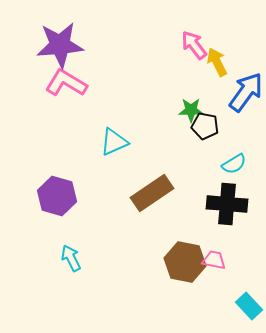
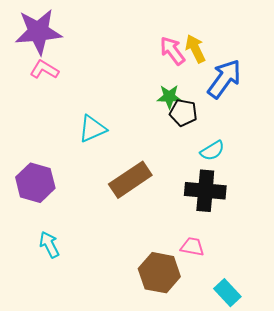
pink arrow: (194, 45) -> (172, 51), moved
pink L-shape: (66, 83) -> (44, 70), size x0.7
brown hexagon: (185, 262) -> (159, 273), moved

